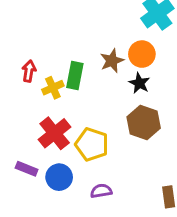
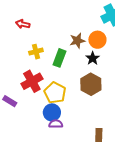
red arrow: (29, 71) -> (23, 24), moved, turned -96
green rectangle: (75, 75) -> (59, 58), moved
blue circle: (59, 177) -> (52, 112), moved

